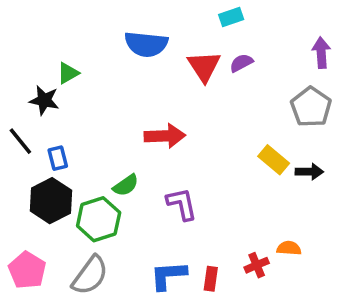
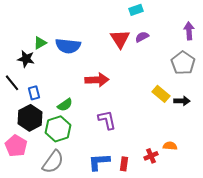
blue semicircle: (146, 44) -> (68, 46), moved
green semicircle: (126, 185) -> (65, 105), moved
pink pentagon: (27, 270) -> (16, 146), moved

